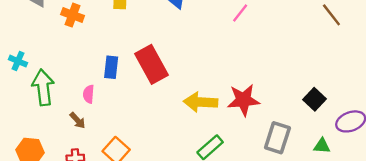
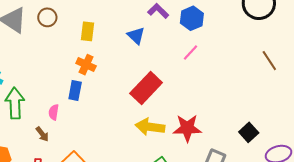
orange cross: (73, 15) -> (86, 65), moved
red rectangle: (151, 64) -> (146, 88), moved, turned 68

